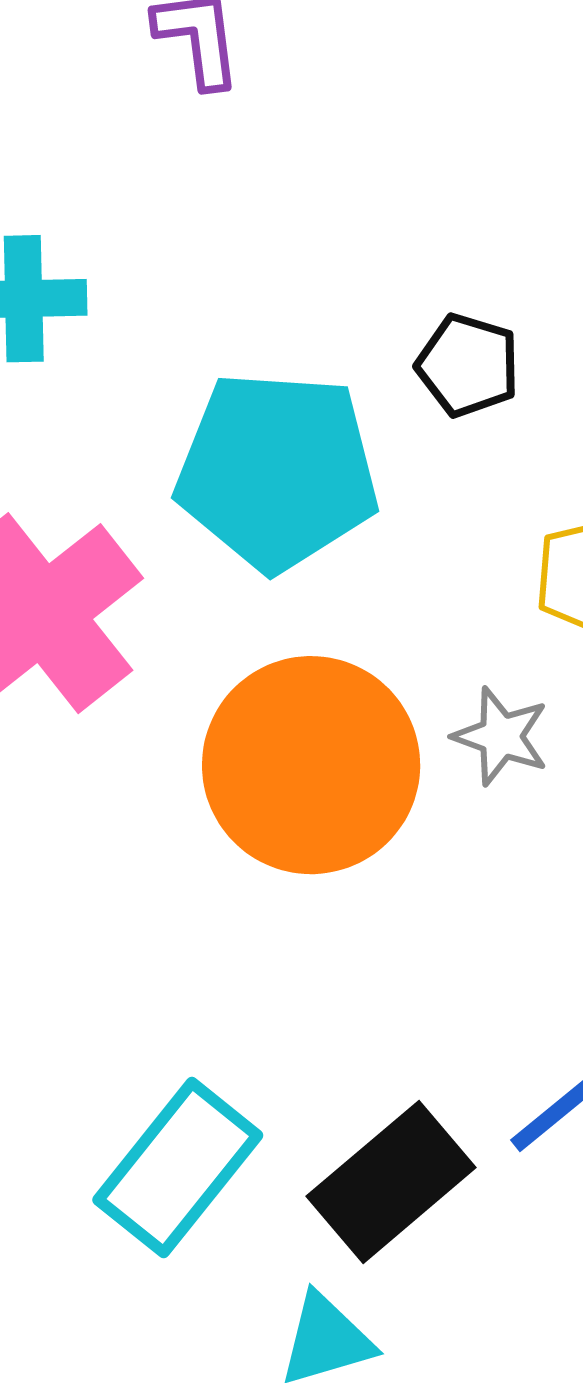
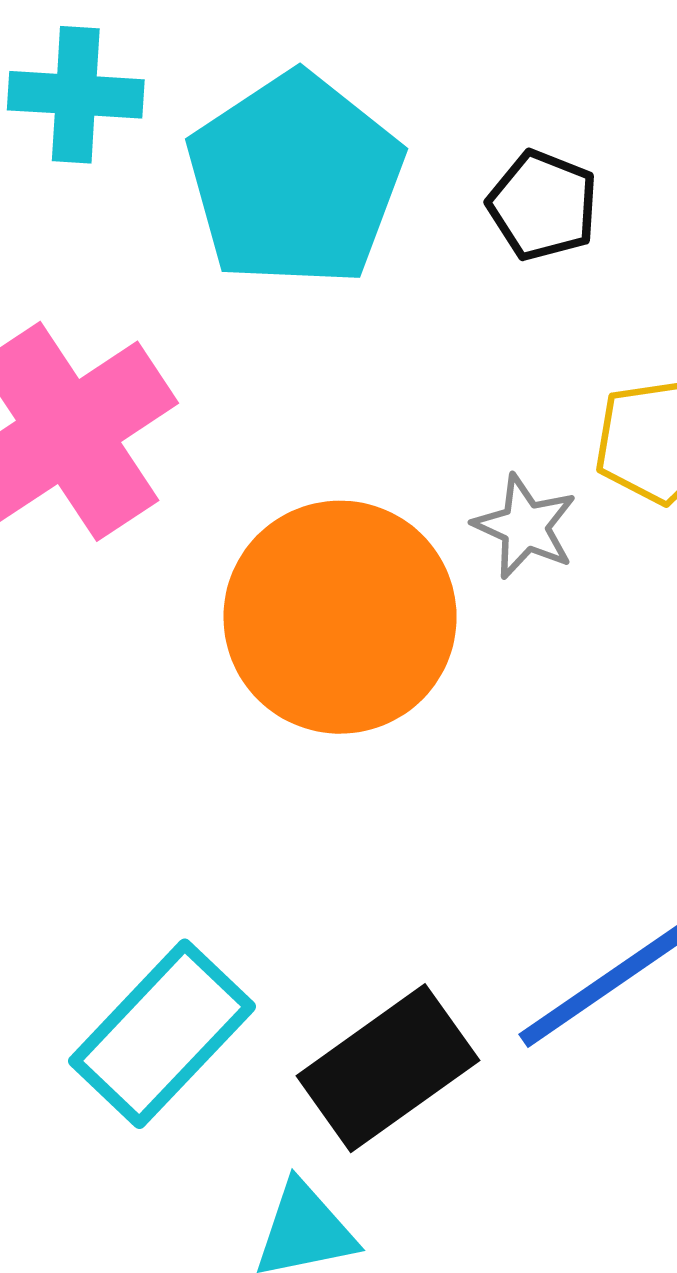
cyan pentagon: (277, 471) -> (295, 180), moved, turned 30
gray star: (501, 736) -> (525, 527), moved

